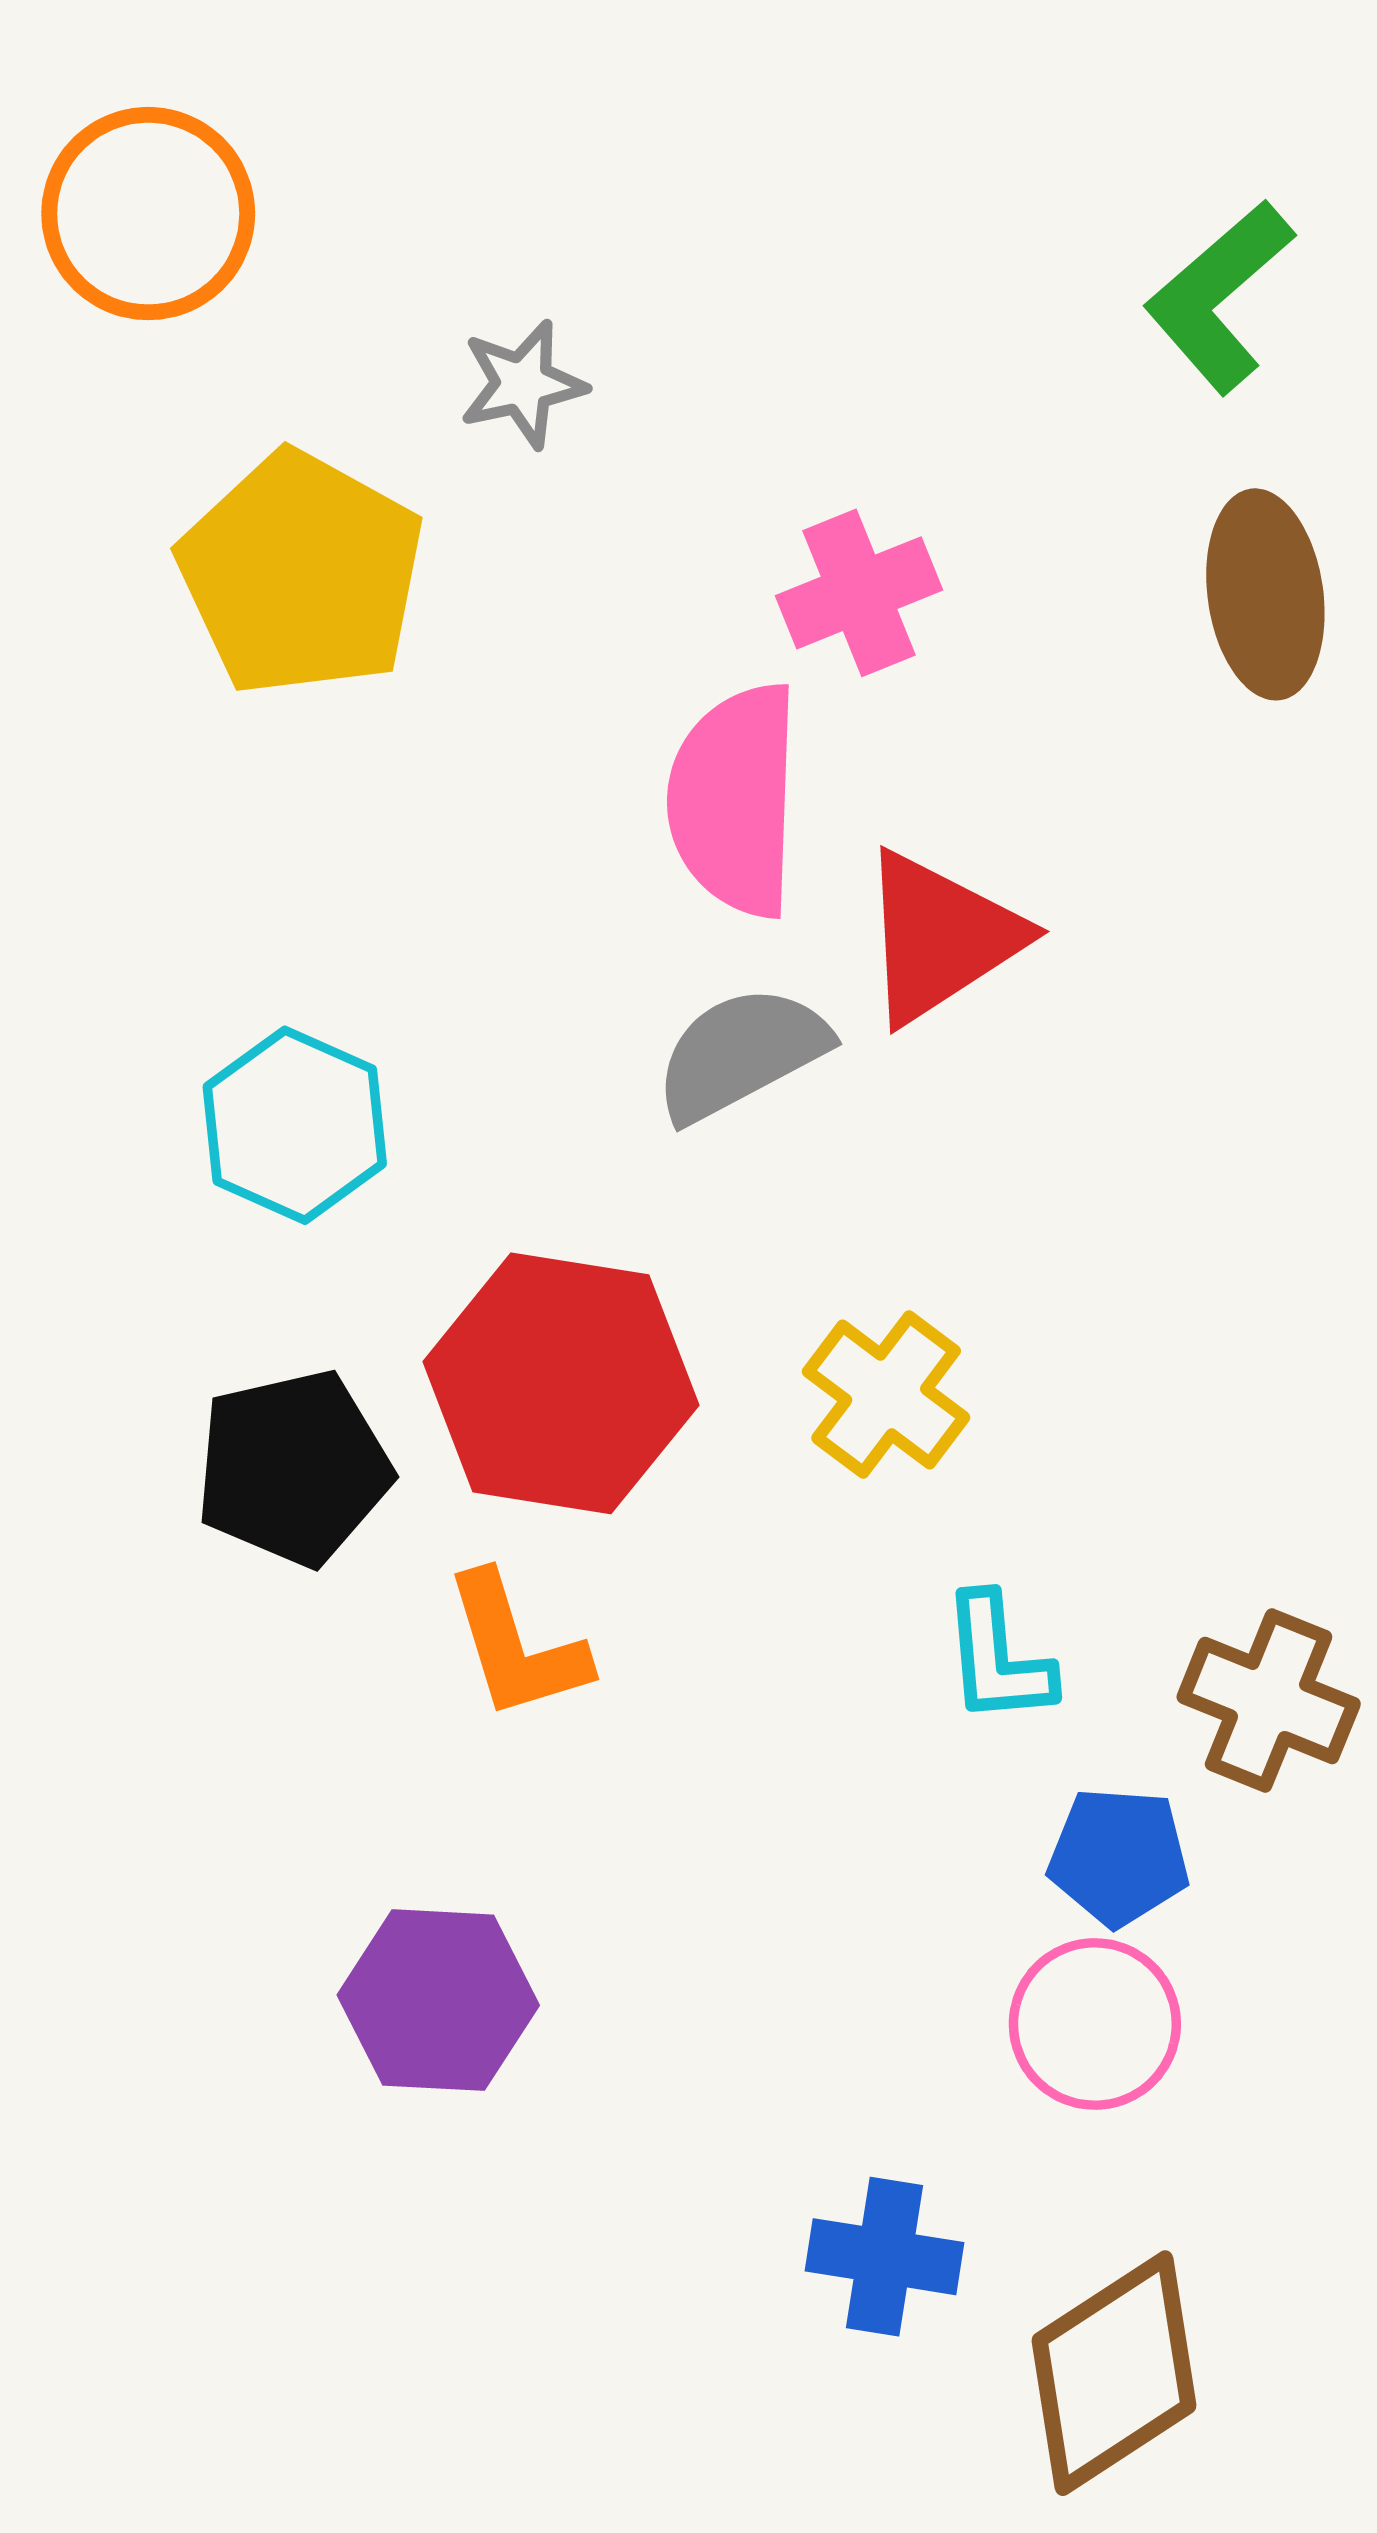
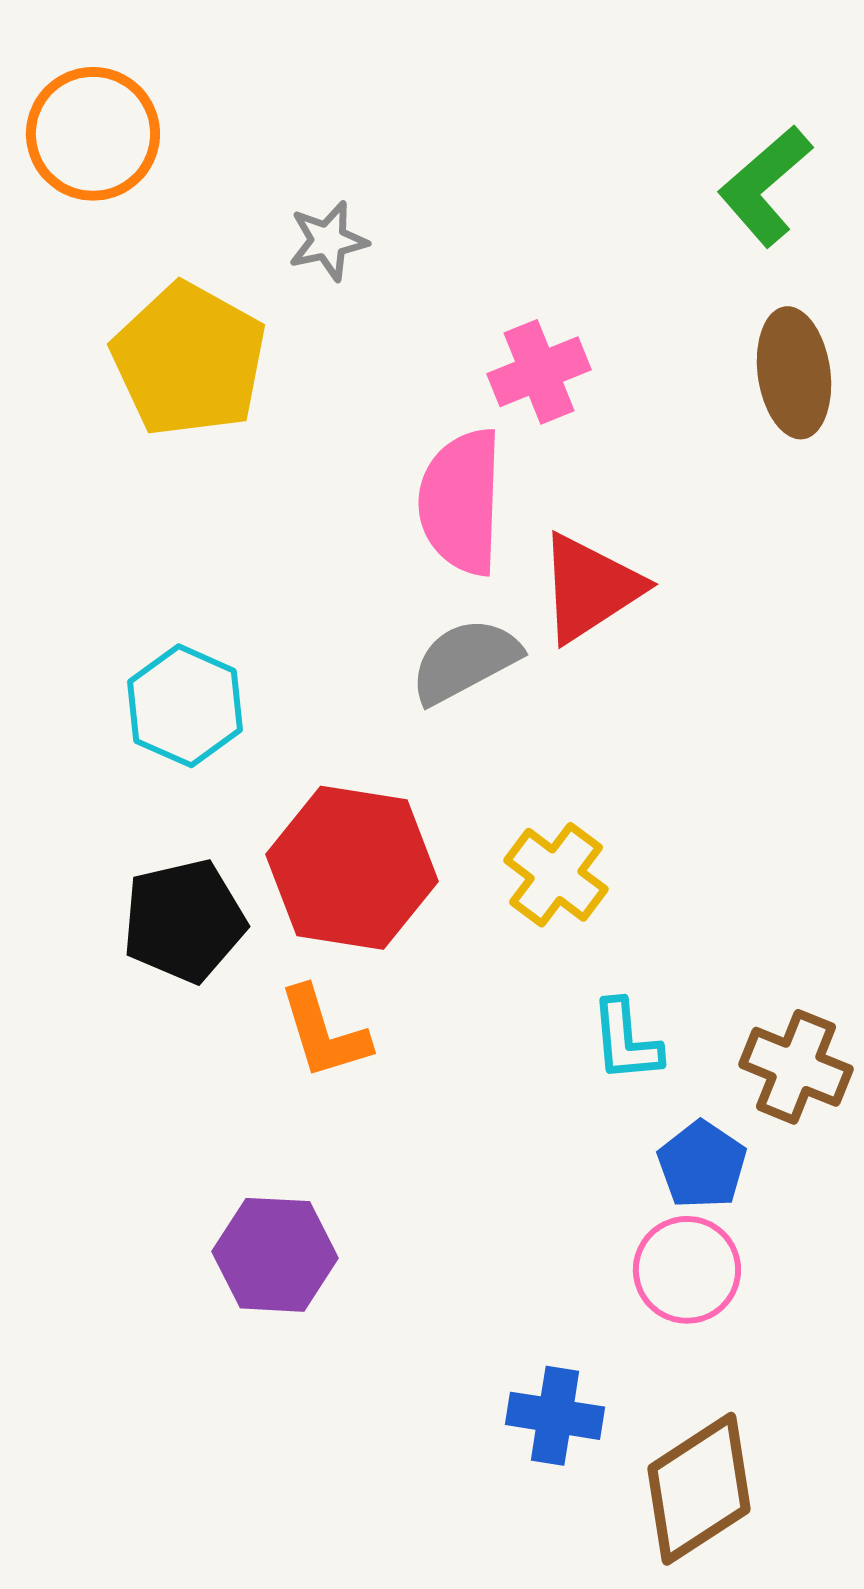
blue pentagon: (1119, 1857) -> (702, 1165), turned 30

